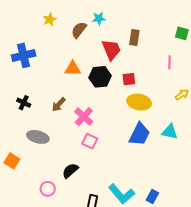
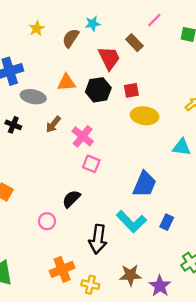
brown rectangle: (134, 37) -> (134, 43), turned -49
pink line: (169, 62) -> (154, 20), moved, turned 48
blue trapezoid: (139, 134) -> (145, 184), moved
gray ellipse: (38, 137) -> (33, 97), moved

